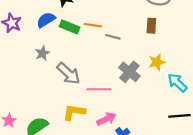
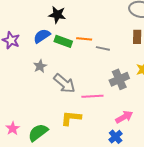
gray cross: (129, 72) -> (119, 79), turned 30
pink arrow: (106, 119) -> (124, 117), moved

